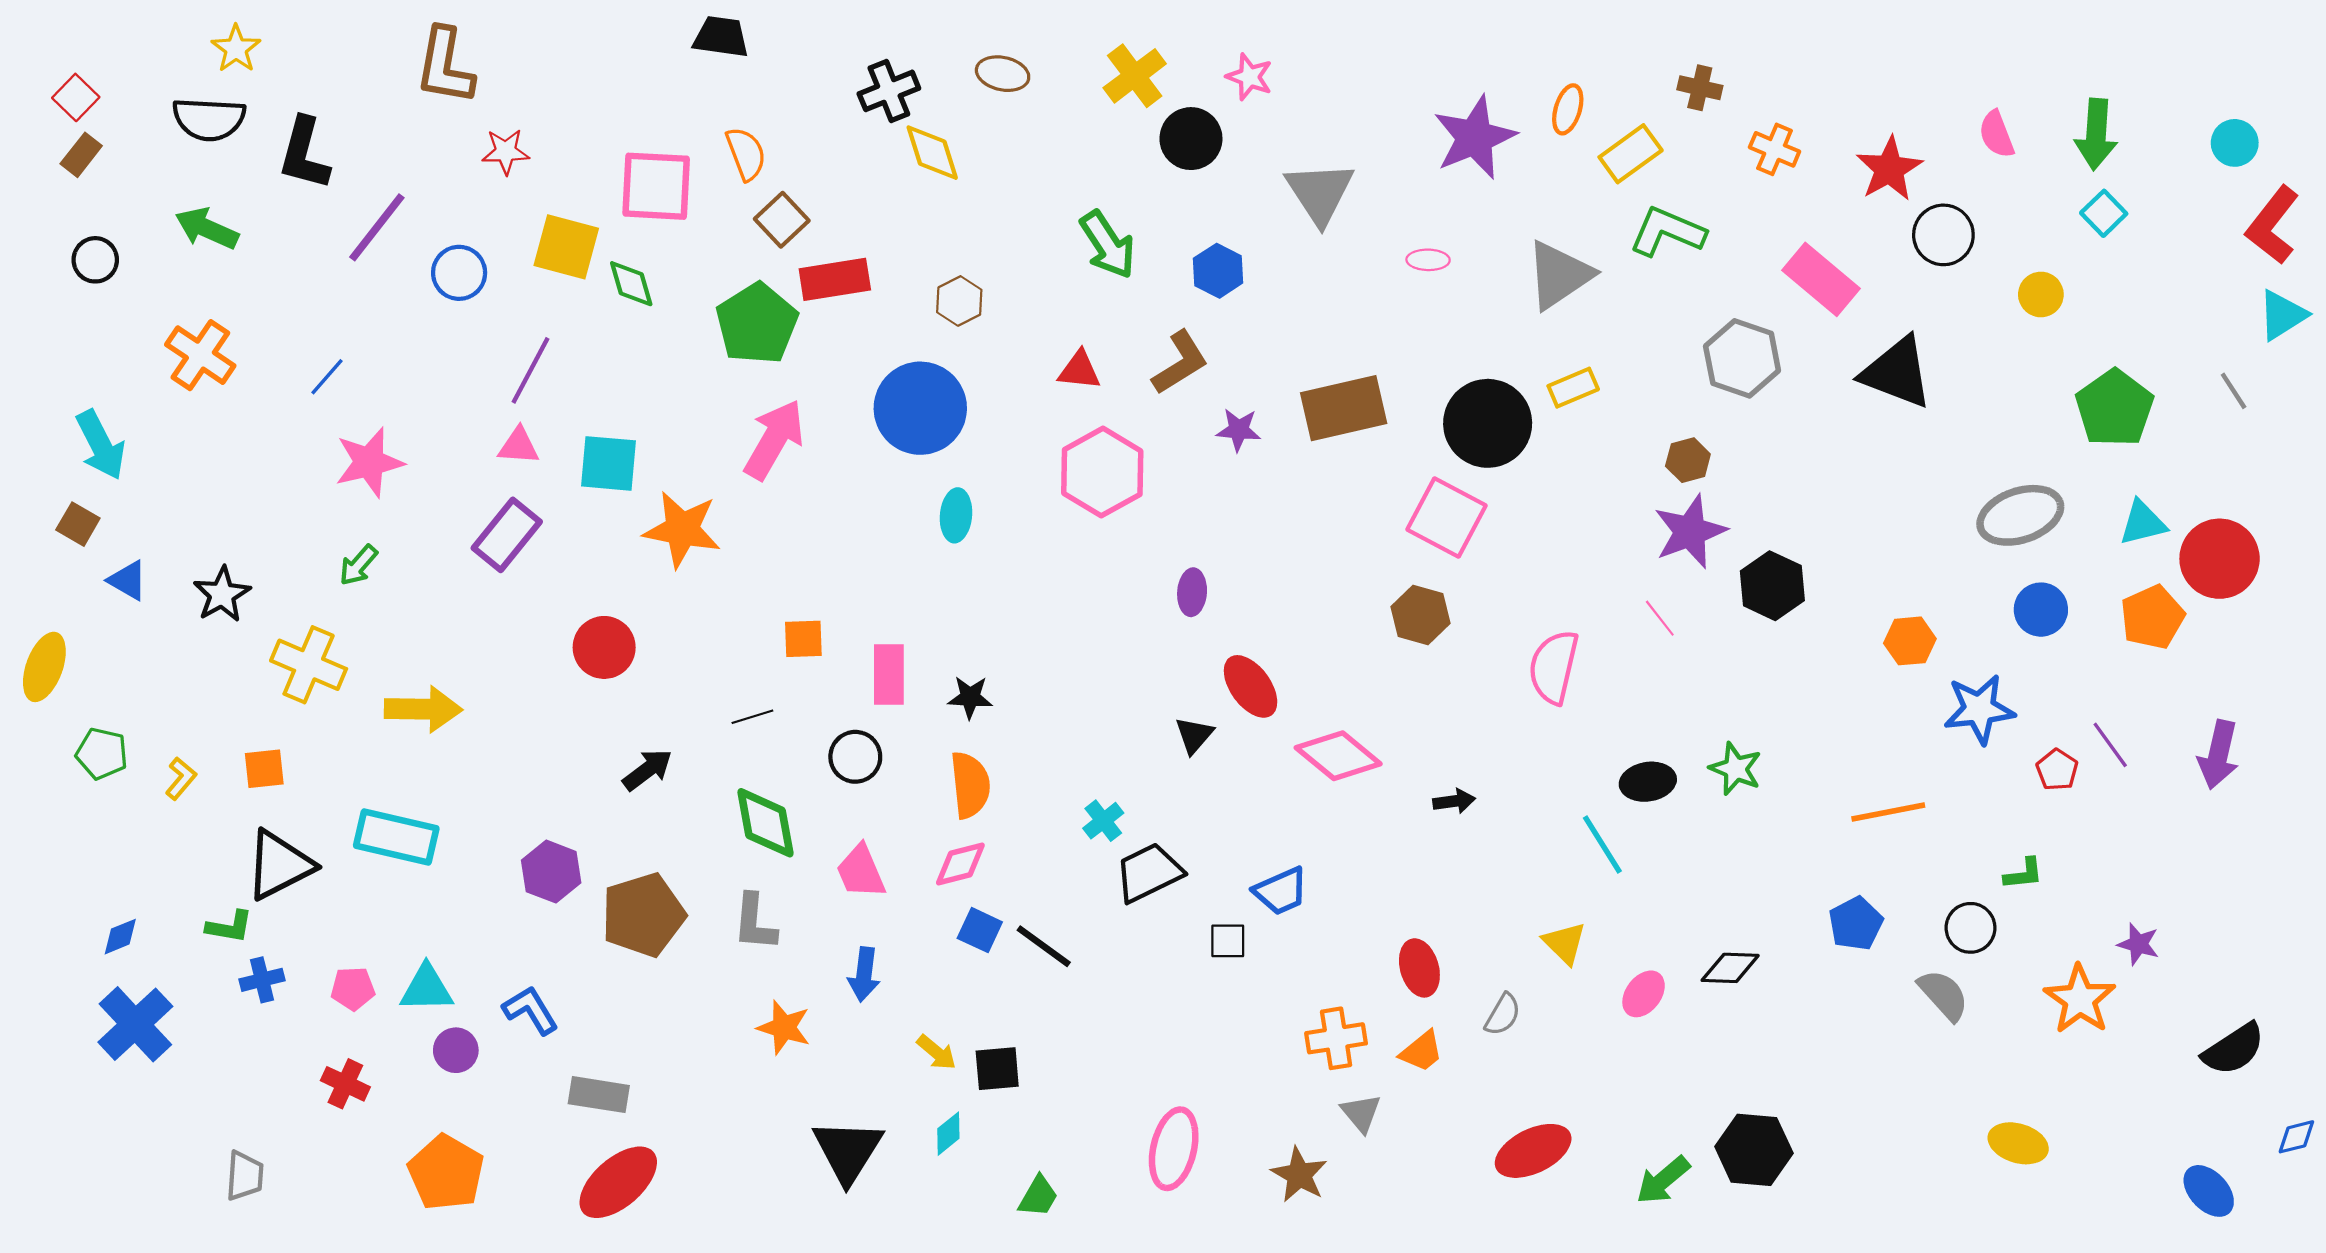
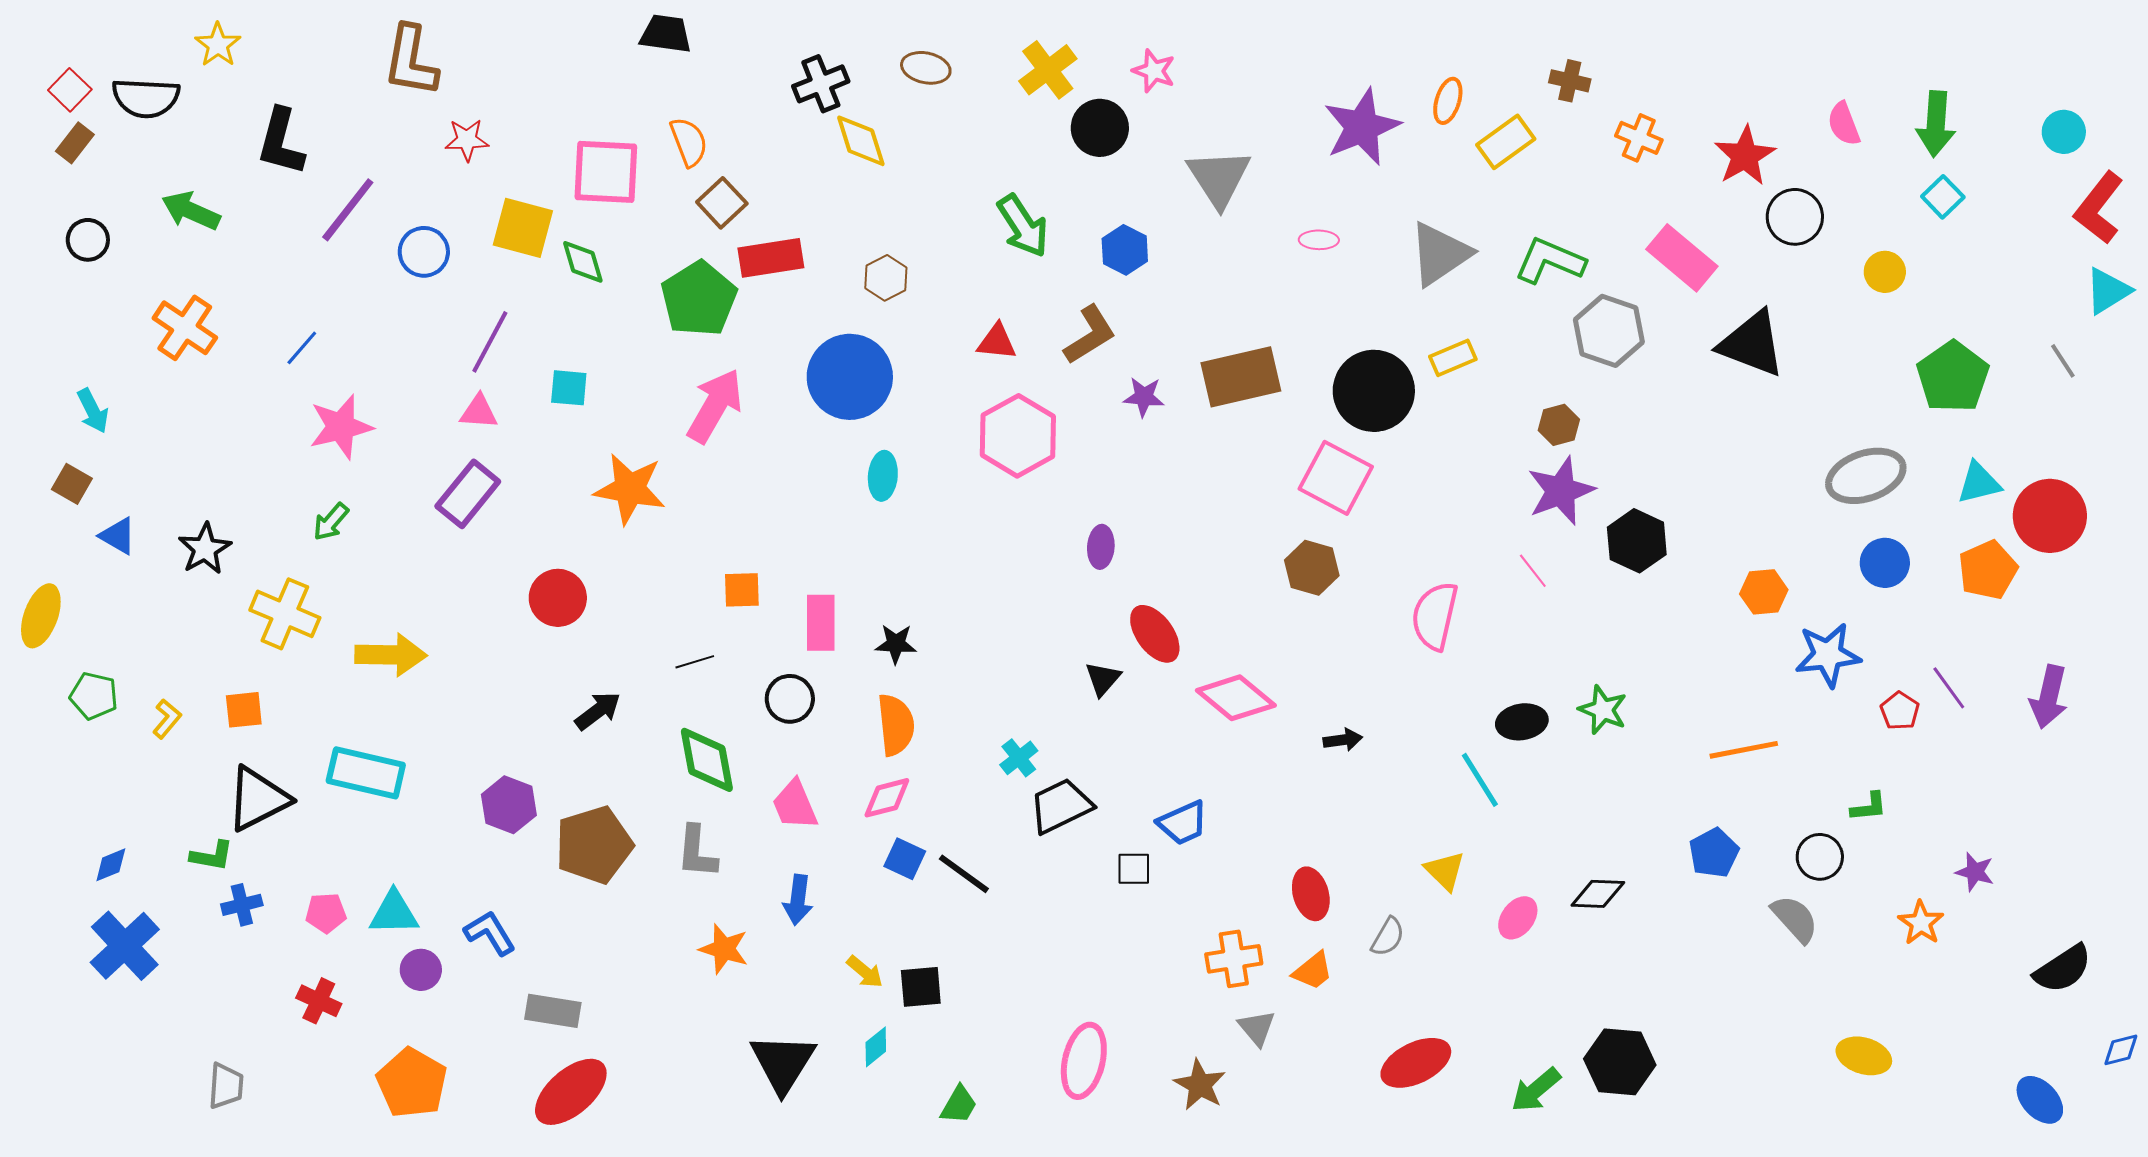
black semicircle: (209, 119) -> (146, 98), moved
green L-shape: (1667, 232) -> (1550, 261), moved
cyan arrow: (101, 445) -> (93, 411), size x0.7
cyan square: (608, 463) -> (569, 388), moved, size x0.7
orange star: (2080, 999) -> (1921, 923), size x0.7

